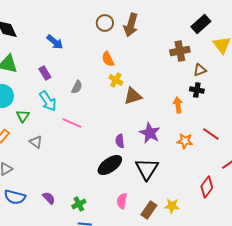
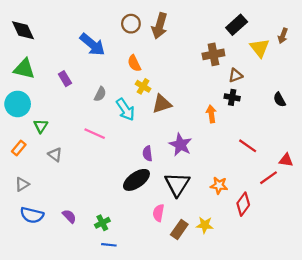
blue arrow: (55, 42) -> (92, 45), moved, size x1.4
cyan arrow: (48, 101) -> (125, 109), moved
orange star: (185, 141) -> (219, 185), moved
pink semicircle: (122, 201) -> (158, 213), moved

